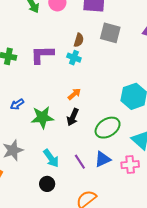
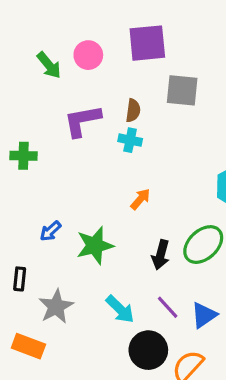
purple L-shape: (42, 55) -> (82, 121), moved
black arrow: (73, 117) -> (161, 255), moved
blue triangle: (103, 159) -> (204, 315), moved
black circle: (47, 184) -> (148, 350), moved, size x1.5

